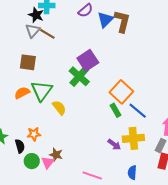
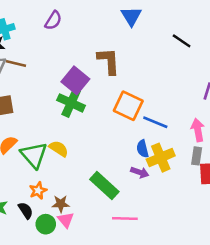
blue triangle: (105, 20) -> (131, 16), moved
brown L-shape: (122, 21) -> (109, 61), moved
green triangle: (42, 91) -> (34, 155), moved
green rectangle: (115, 110) -> (104, 186), moved, size x1.6
brown star: (56, 155) -> (61, 204), moved
blue semicircle: (132, 173) -> (143, 149), moved

